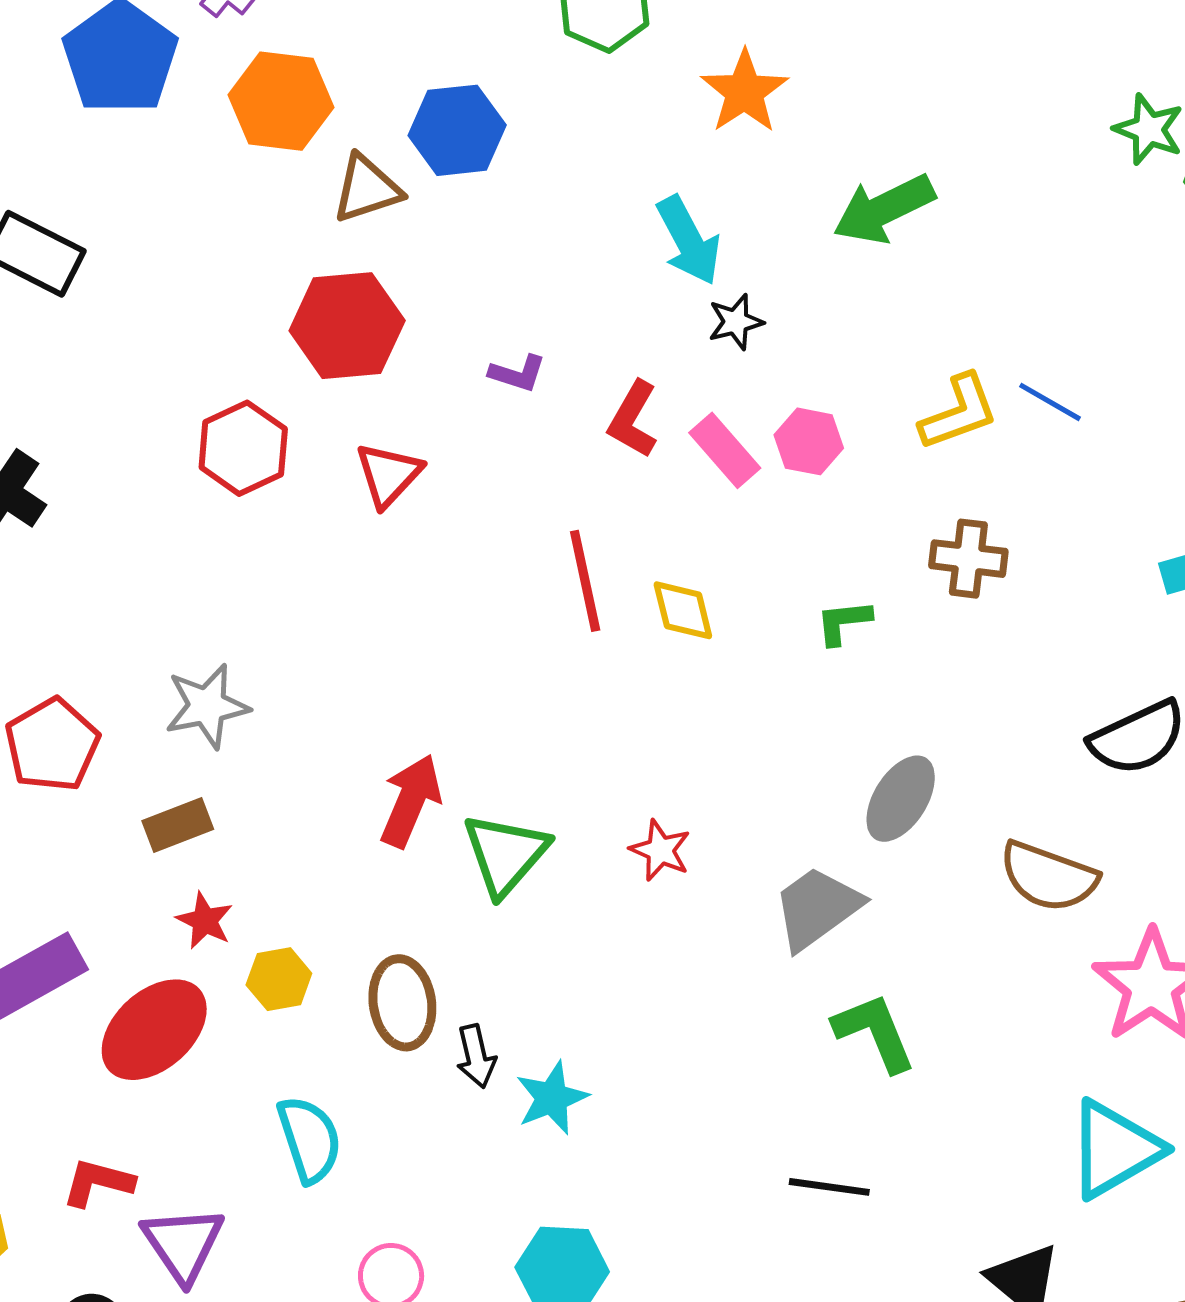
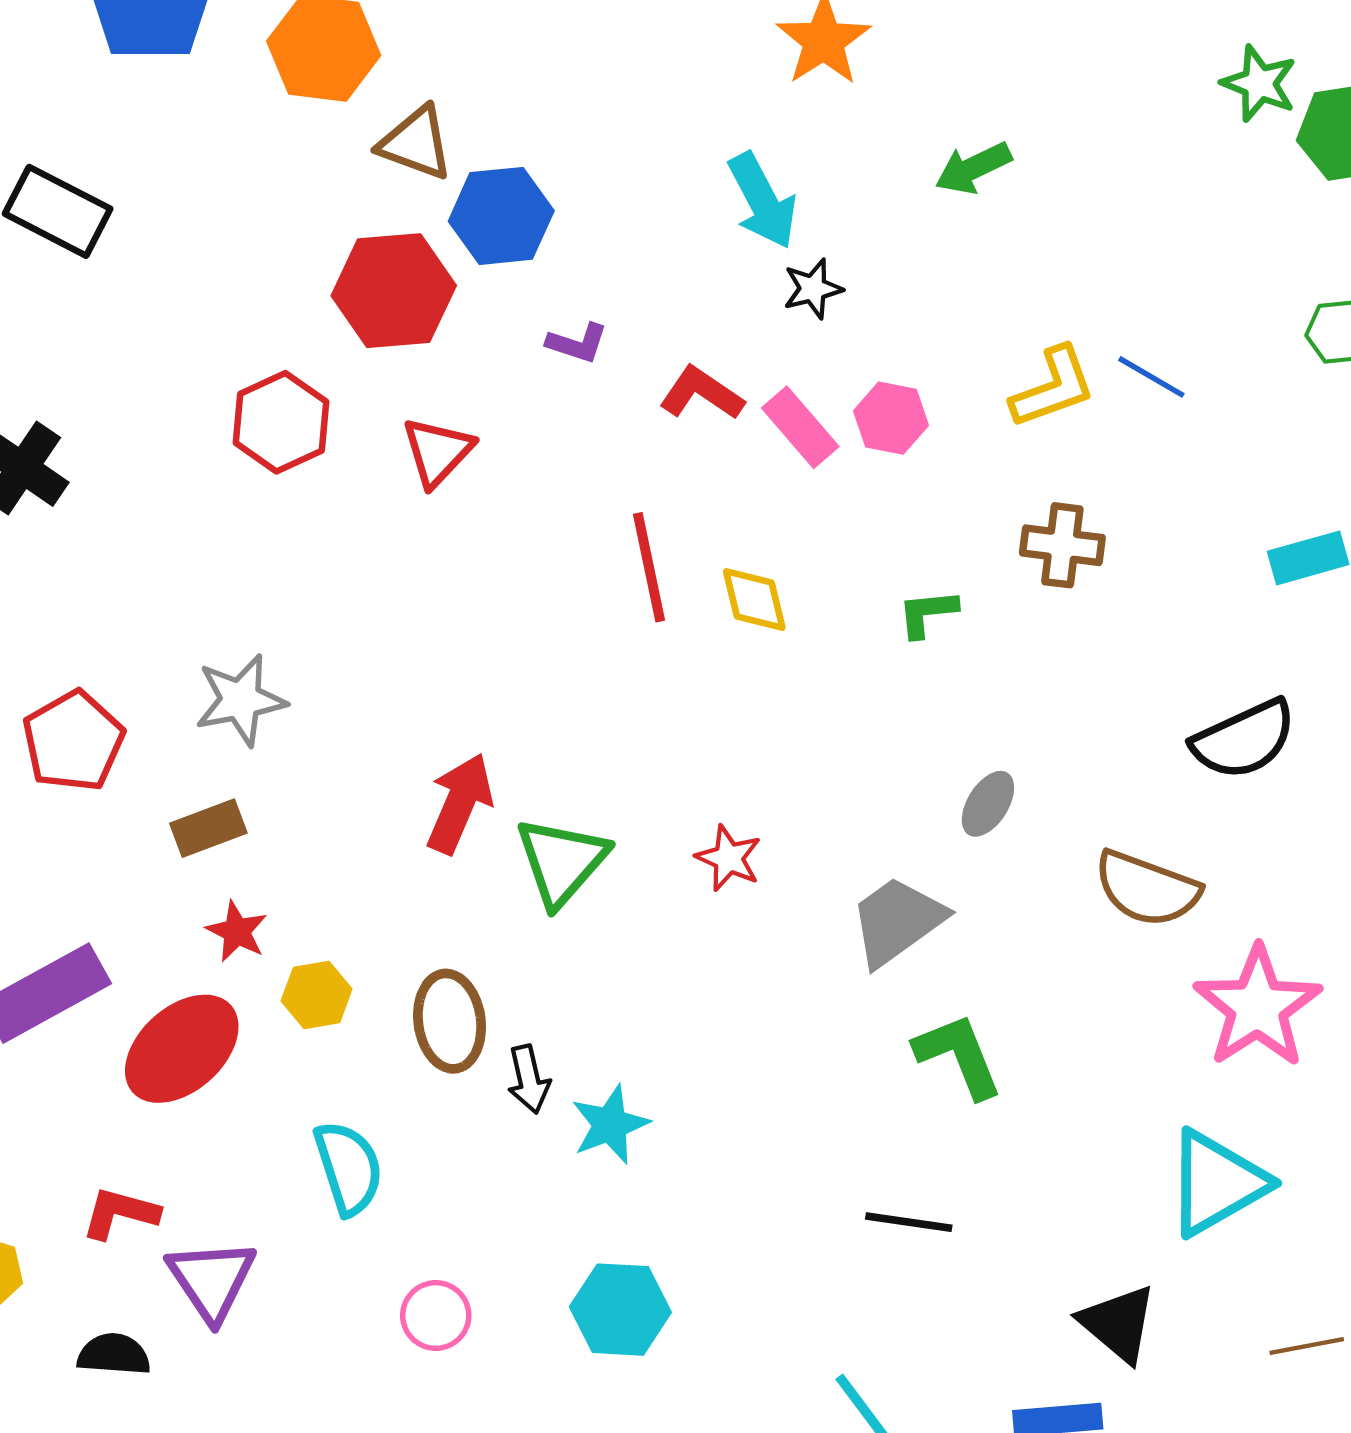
blue hexagon: (457, 130) -> (501, 216), moved
brown triangle: (367, 189) -> (416, 143), turned 38
green arrow: (884, 209) -> (973, 168), size x0.7
red L-shape: (633, 419) -> (702, 393), turned 94
gray ellipse: (901, 799) -> (988, 804), size x0.7

